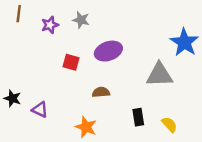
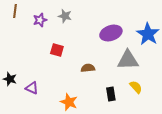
purple ellipse: (108, 51) -> (111, 33), moved
brown semicircle: (101, 92) -> (88, 68), moved
yellow semicircle: (169, 125) -> (136, 87), moved

